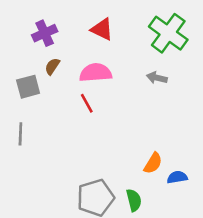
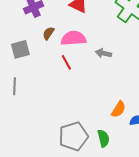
brown semicircle: (52, 66) -> (48, 33), moved
gray arrow: (157, 78) -> (103, 53), moved

